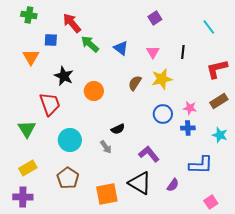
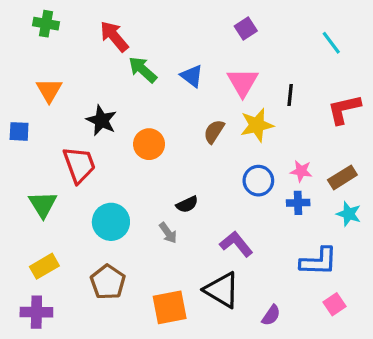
blue square: (51, 40) -> (19, 131), moved
pink triangle: (153, 52) -> (243, 82), size x1.5
black line: (183, 52) -> (290, 95), moved
brown rectangle: (219, 101) -> (342, 177), moved
purple semicircle: (173, 185) -> (271, 315), moved
pink square: (211, 202) -> (334, 304), moved

